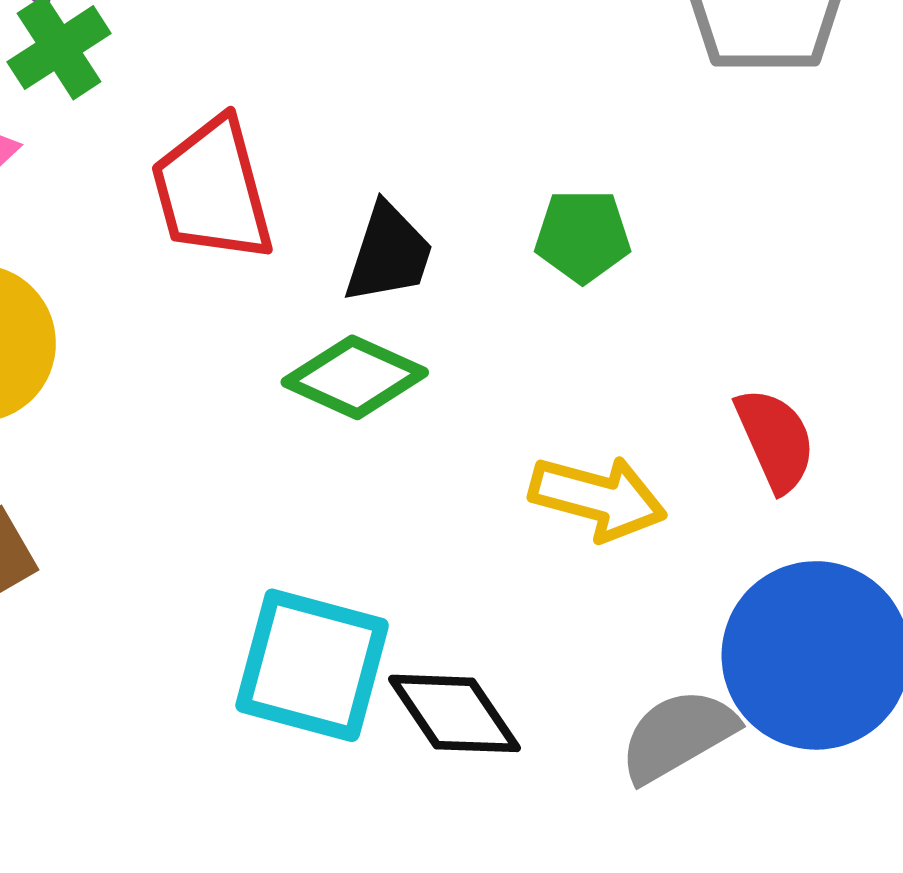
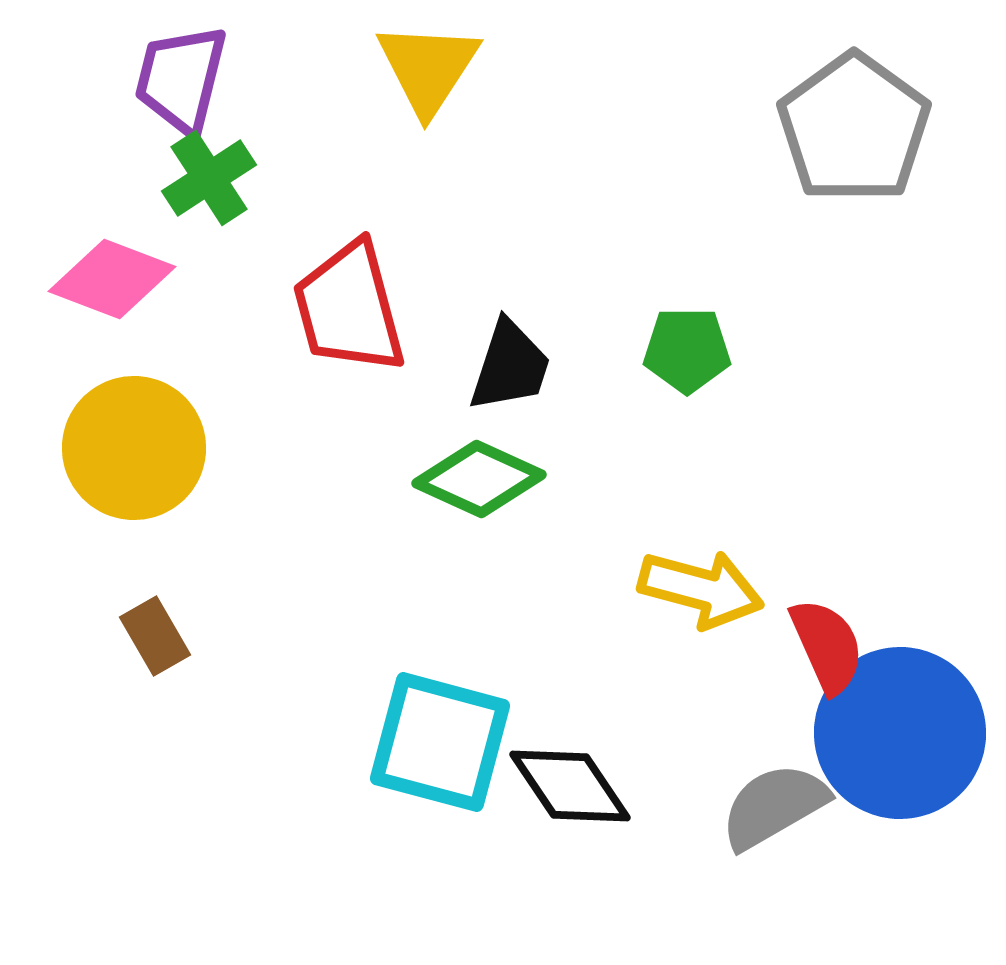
red semicircle: (775, 440) -> (827, 646), moved

